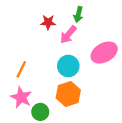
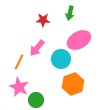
pink arrow: (68, 35) -> (37, 48), moved
pink ellipse: (104, 53) -> (79, 40), moved
orange hexagon: (68, 94) -> (73, 84), moved

